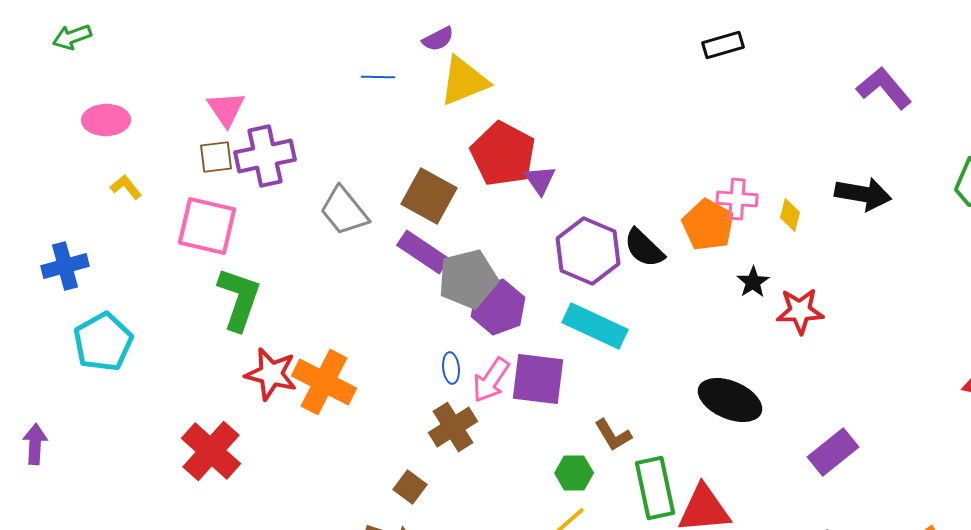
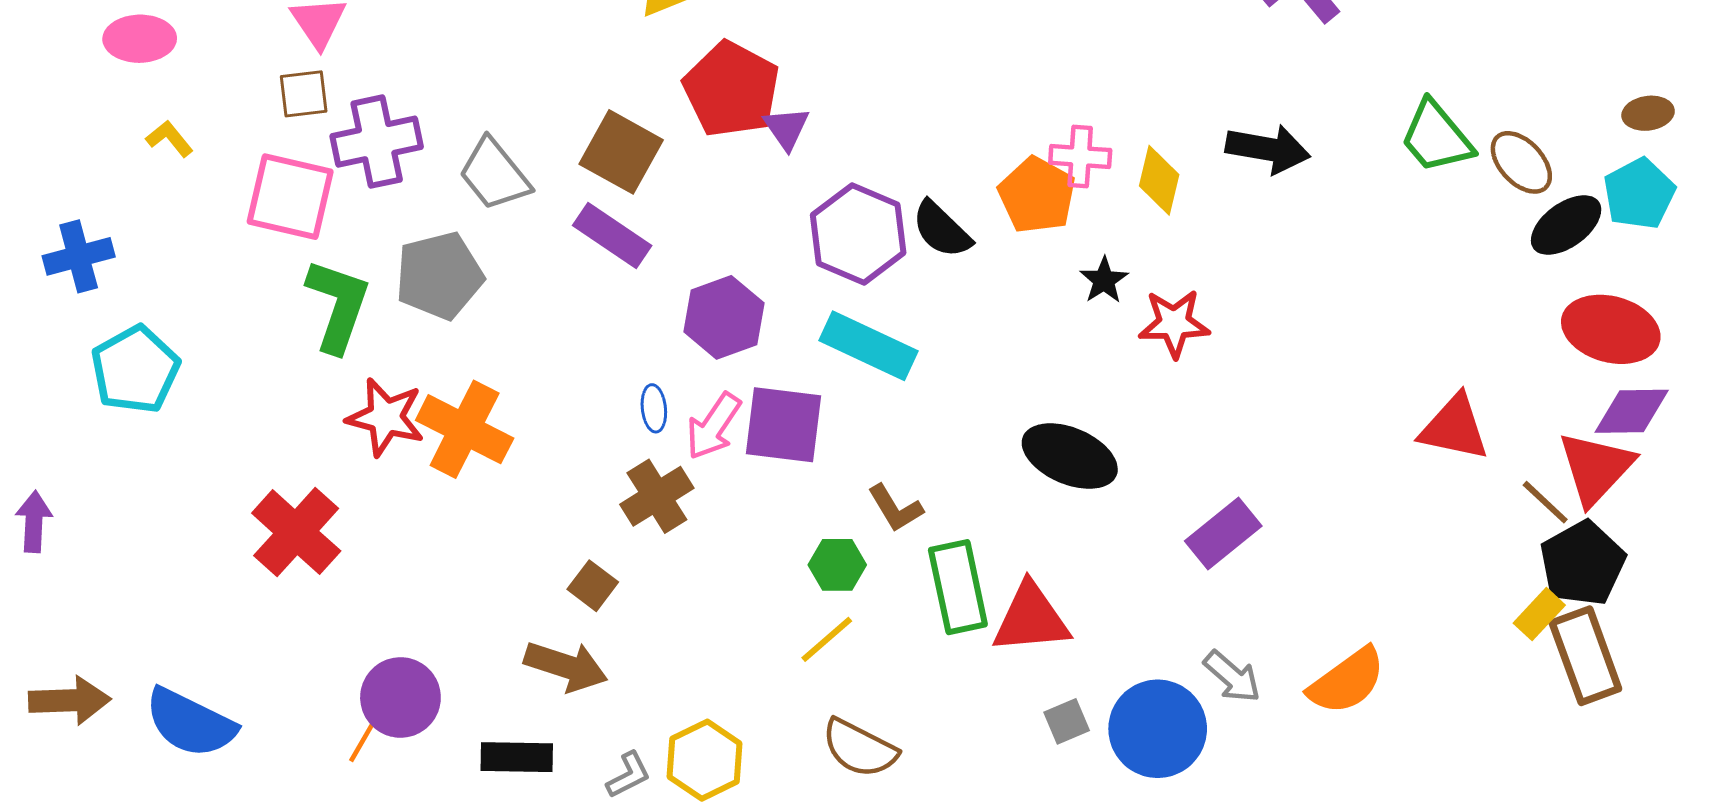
purple cross: (265, 156) -> (377, 142), moved
yellow diamond: (790, 215) -> (1159, 180), size x1.4
gray pentagon: (468, 279) -> (439, 276), moved

